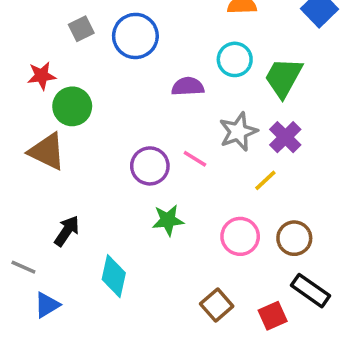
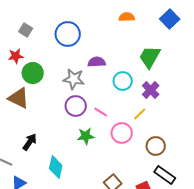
gray square: (81, 29) -> (26, 30), moved, turned -32
cyan circle: (235, 59) -> (123, 81), moved
gray star: (238, 132) -> (74, 79), moved, turned 30
pink line: (195, 159) -> (101, 112), moved
pink circle: (240, 236) -> (122, 133), moved

